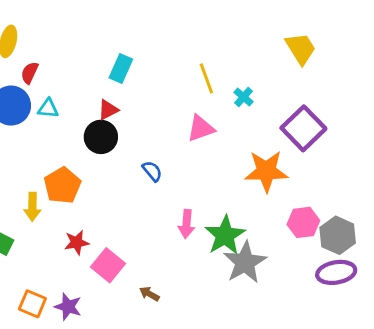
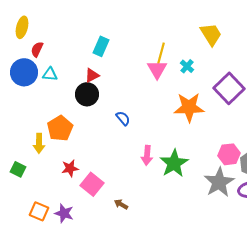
yellow trapezoid: (301, 48) -> (211, 34), moved
yellow line: (206, 78) -> (161, 53), turned 35
pink triangle: (201, 128) -> (157, 69), moved, turned -40
orange star: (266, 171) -> (189, 107), moved
gray star: (245, 262) -> (219, 182), moved

